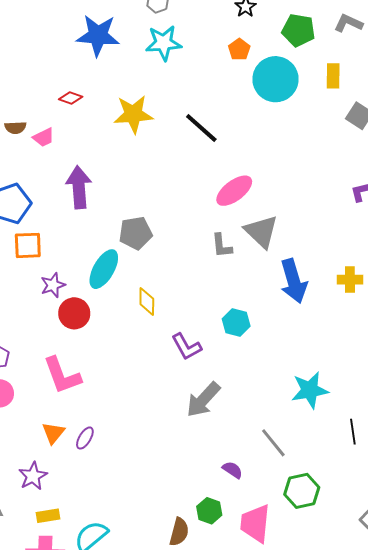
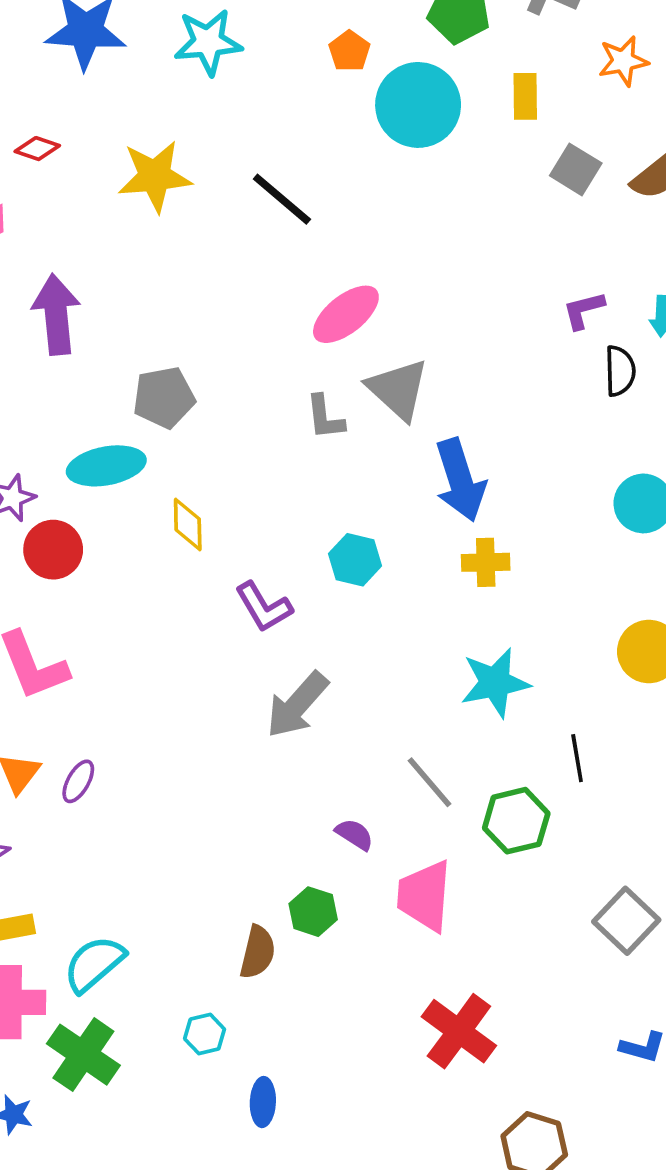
cyan ellipse: (104, 269) -> (106, 466), turned 51
yellow cross: (350, 280) -> (486, 562), moved
green hexagon: (302, 491) -> (516, 821), moved
pink trapezoid: (255, 523) -> (424, 896), moved

